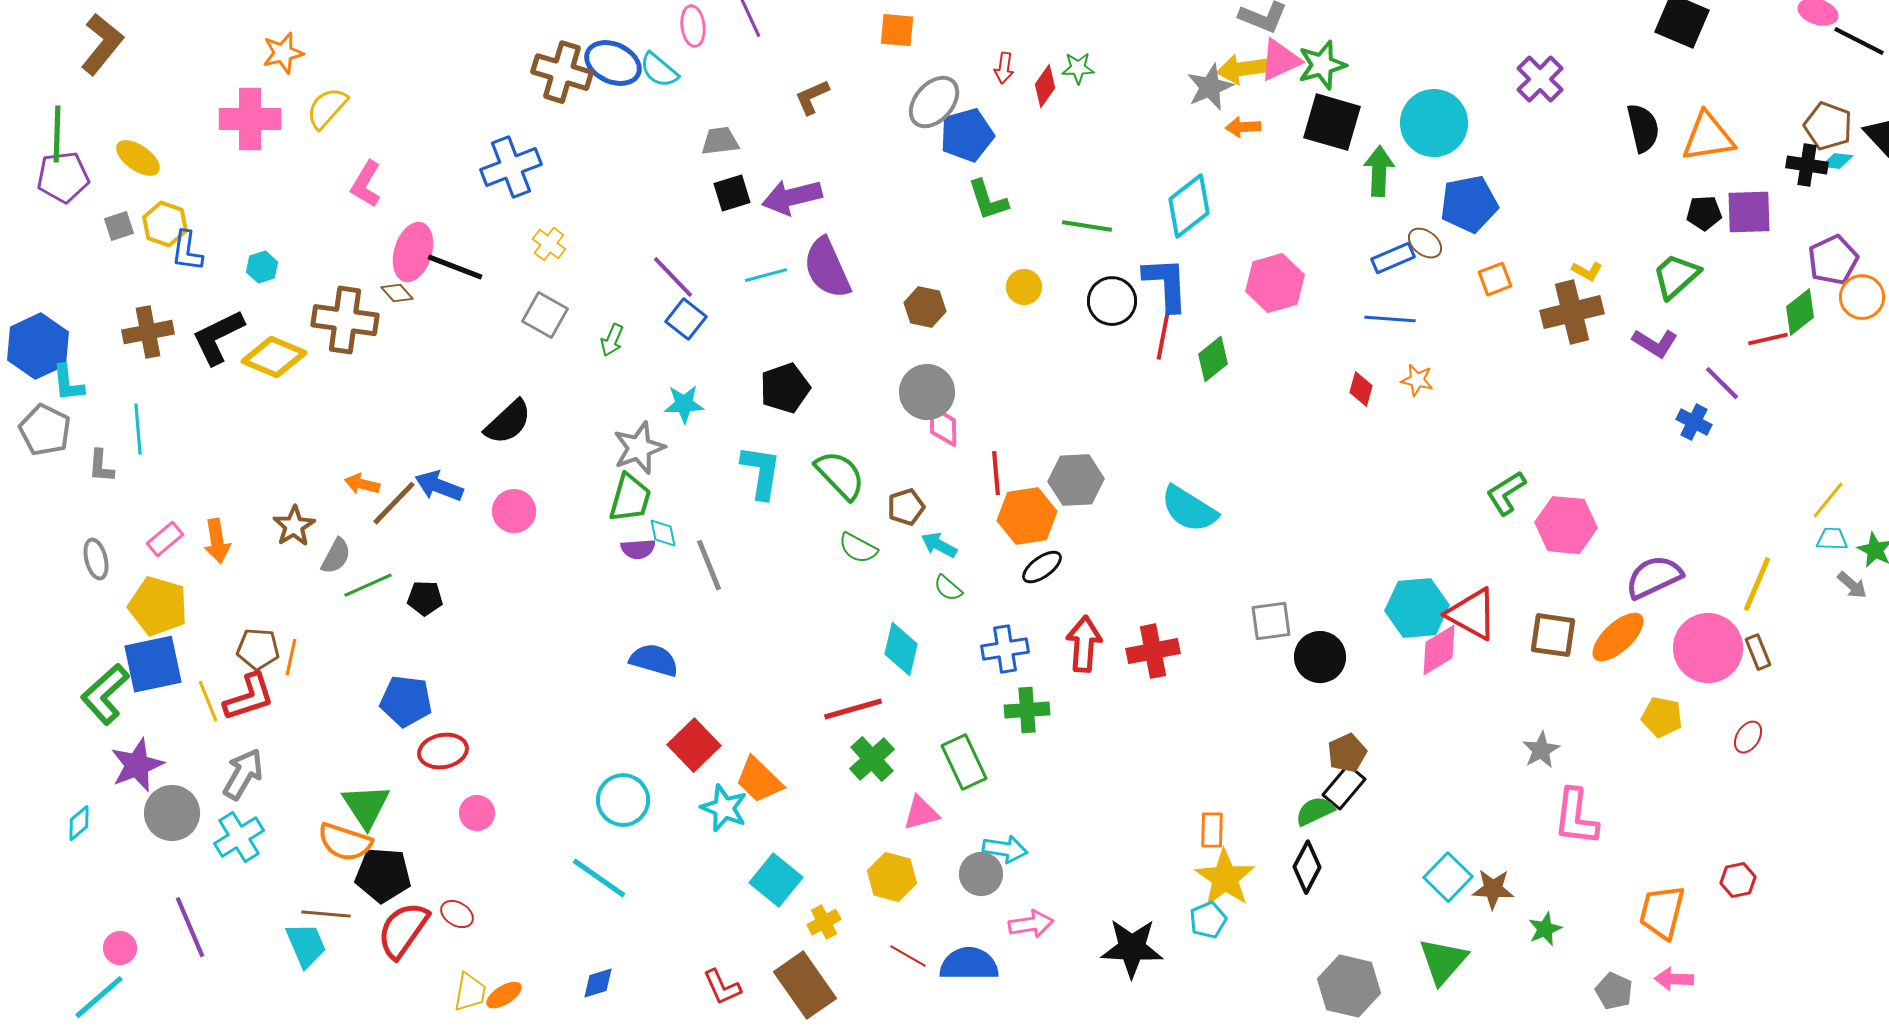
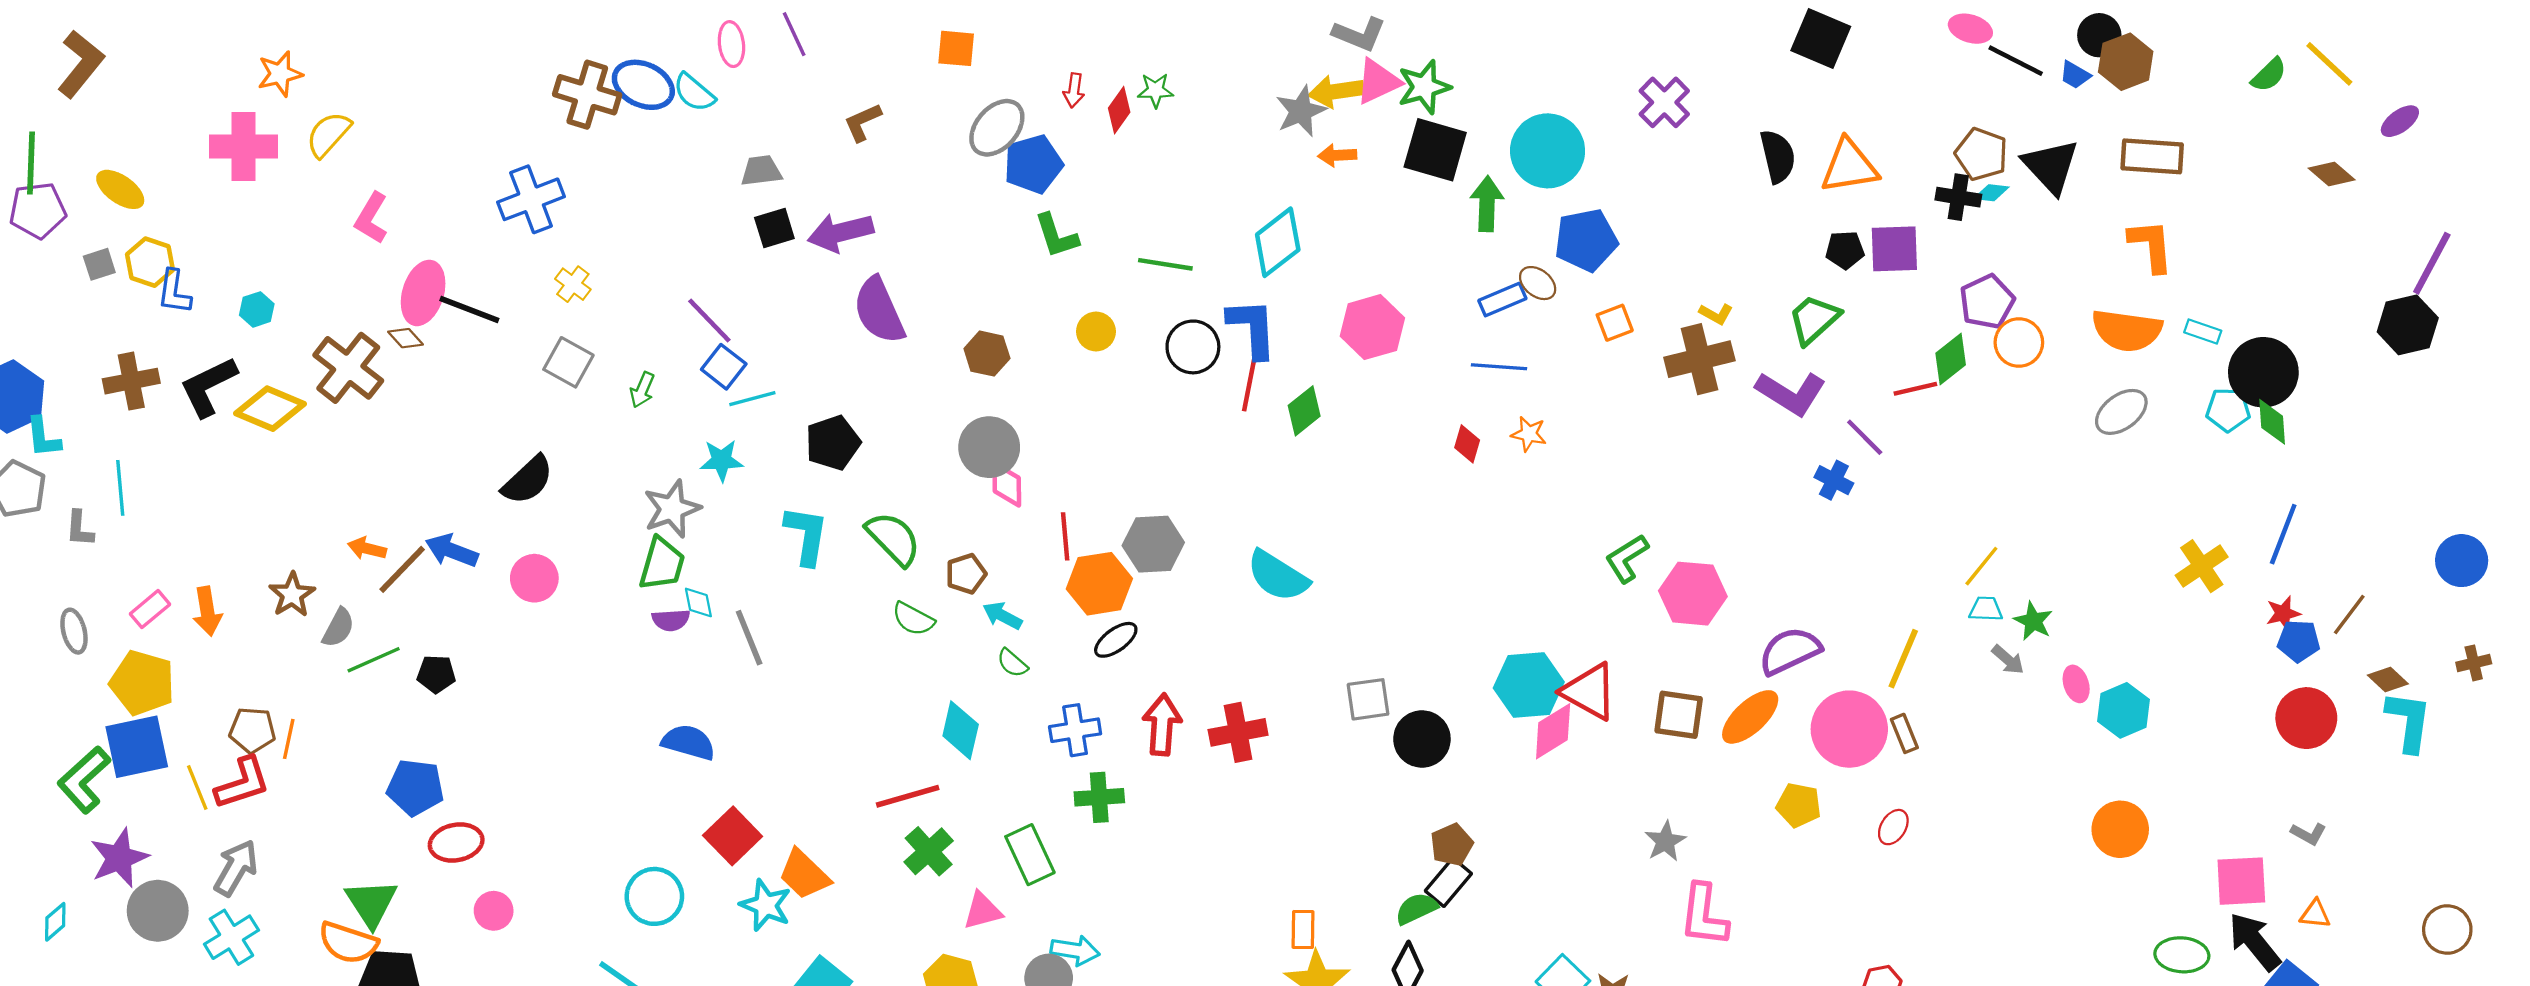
cyan line: (766, 275) -> (752, 399), moved
brown cross: (345, 320) -> (348, 368), turned 30
purple L-shape: (1655, 343) -> (1791, 393), size x1.4

